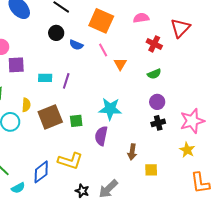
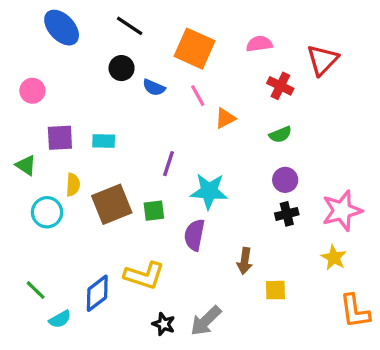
orange triangle: (120, 64) -> (225, 118), turned 32
purple square: (16, 65) -> (60, 138), moved
purple line: (66, 81) -> (169, 164), moved

